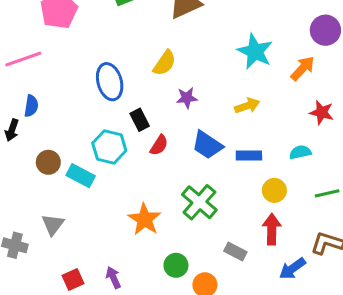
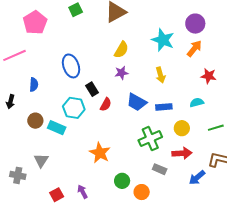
purple circle: (325, 30) -> (195, 24), moved
yellow semicircle: (164, 63) -> (121, 50), moved
blue semicircle: (31, 106) -> (34, 85), moved
yellow arrow: (247, 106) -> (160, 75), turned 98
green cross: (199, 202) -> (150, 139), moved, turned 30
red arrow: (272, 229) -> (182, 153), turned 90

